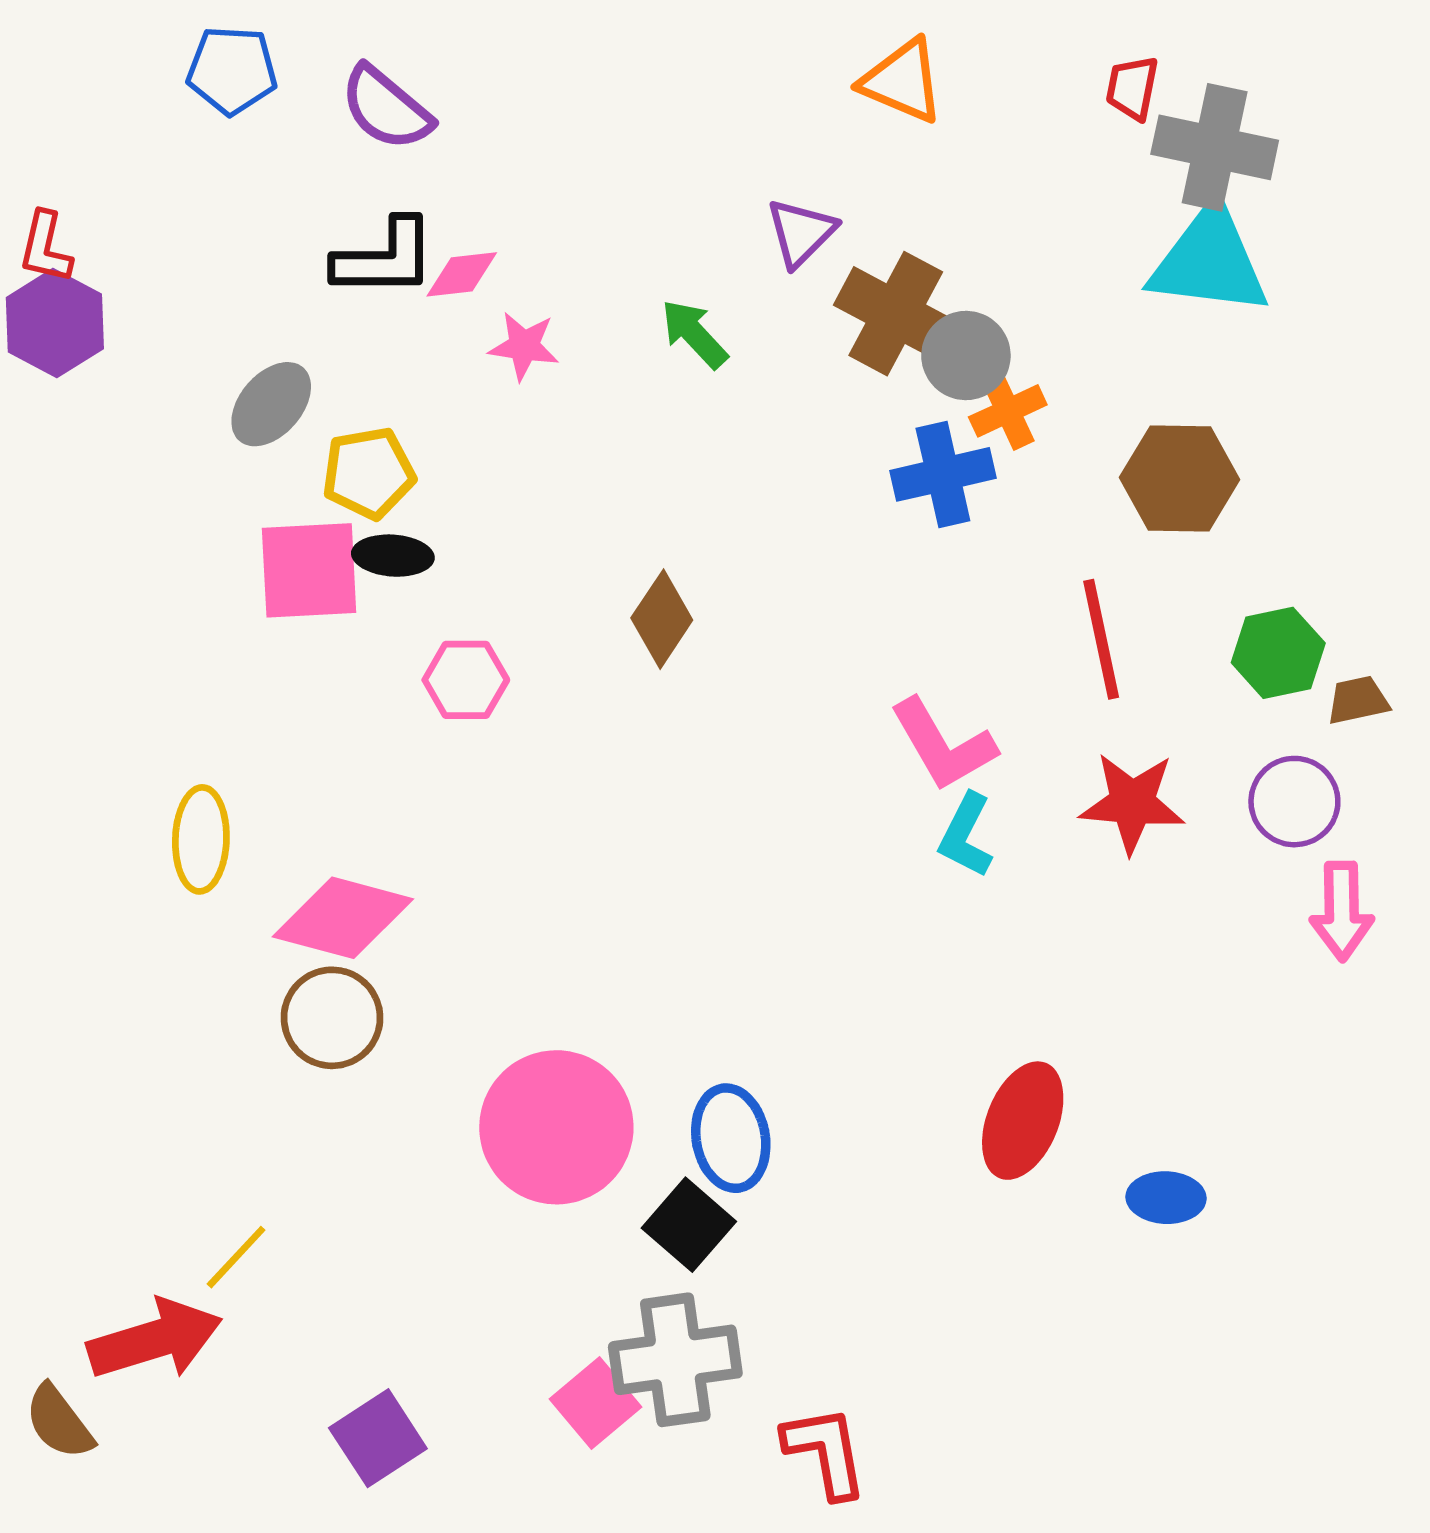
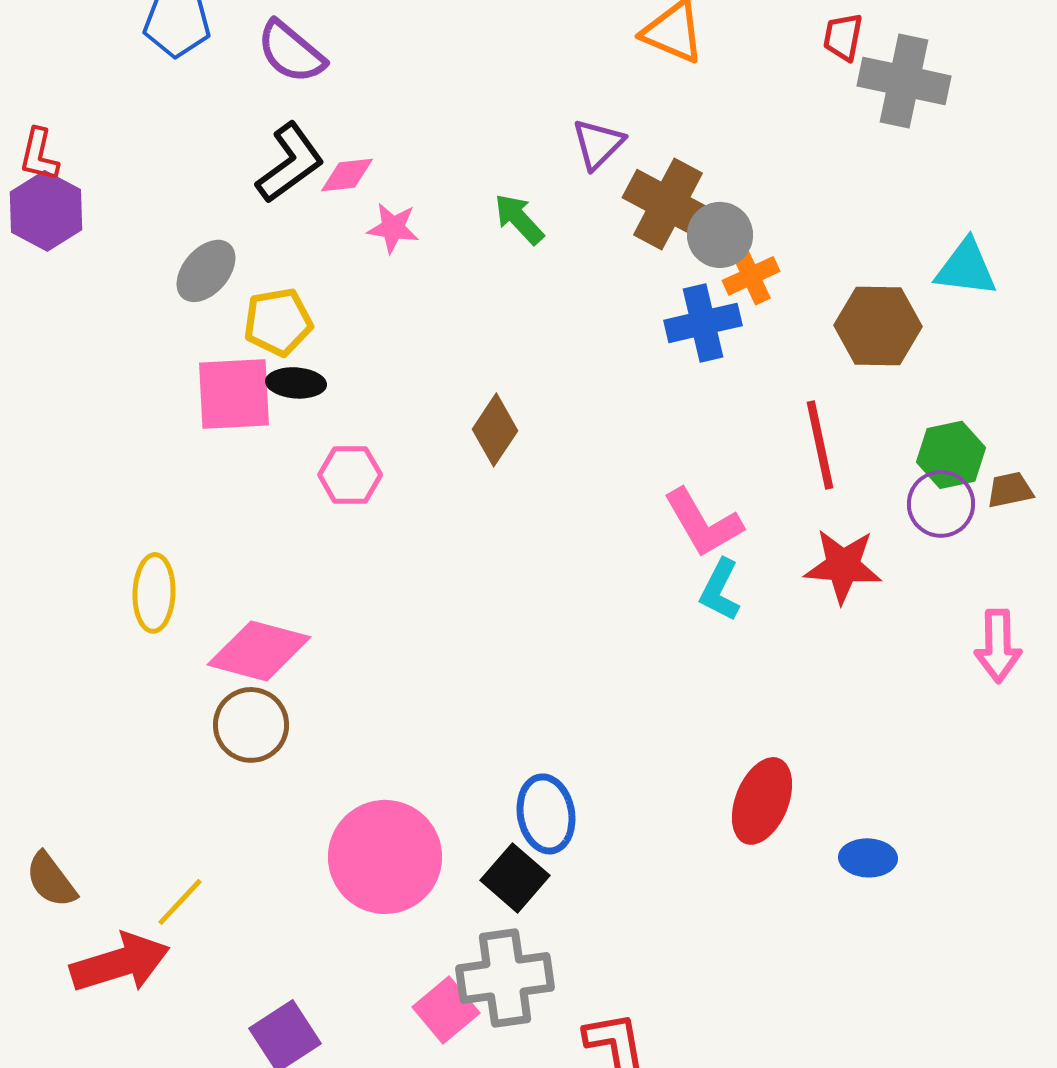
black L-shape: (385, 258) -> (290, 163), turned -36
cyan triangle: (1209, 261) -> (966, 268), moved, size x0.7
purple circle: (1294, 802) -> (941, 504), moved
pink circle: (556, 1127) -> (385, 857), moved
brown semicircle: (59, 1422) -> (51, 880), moved

